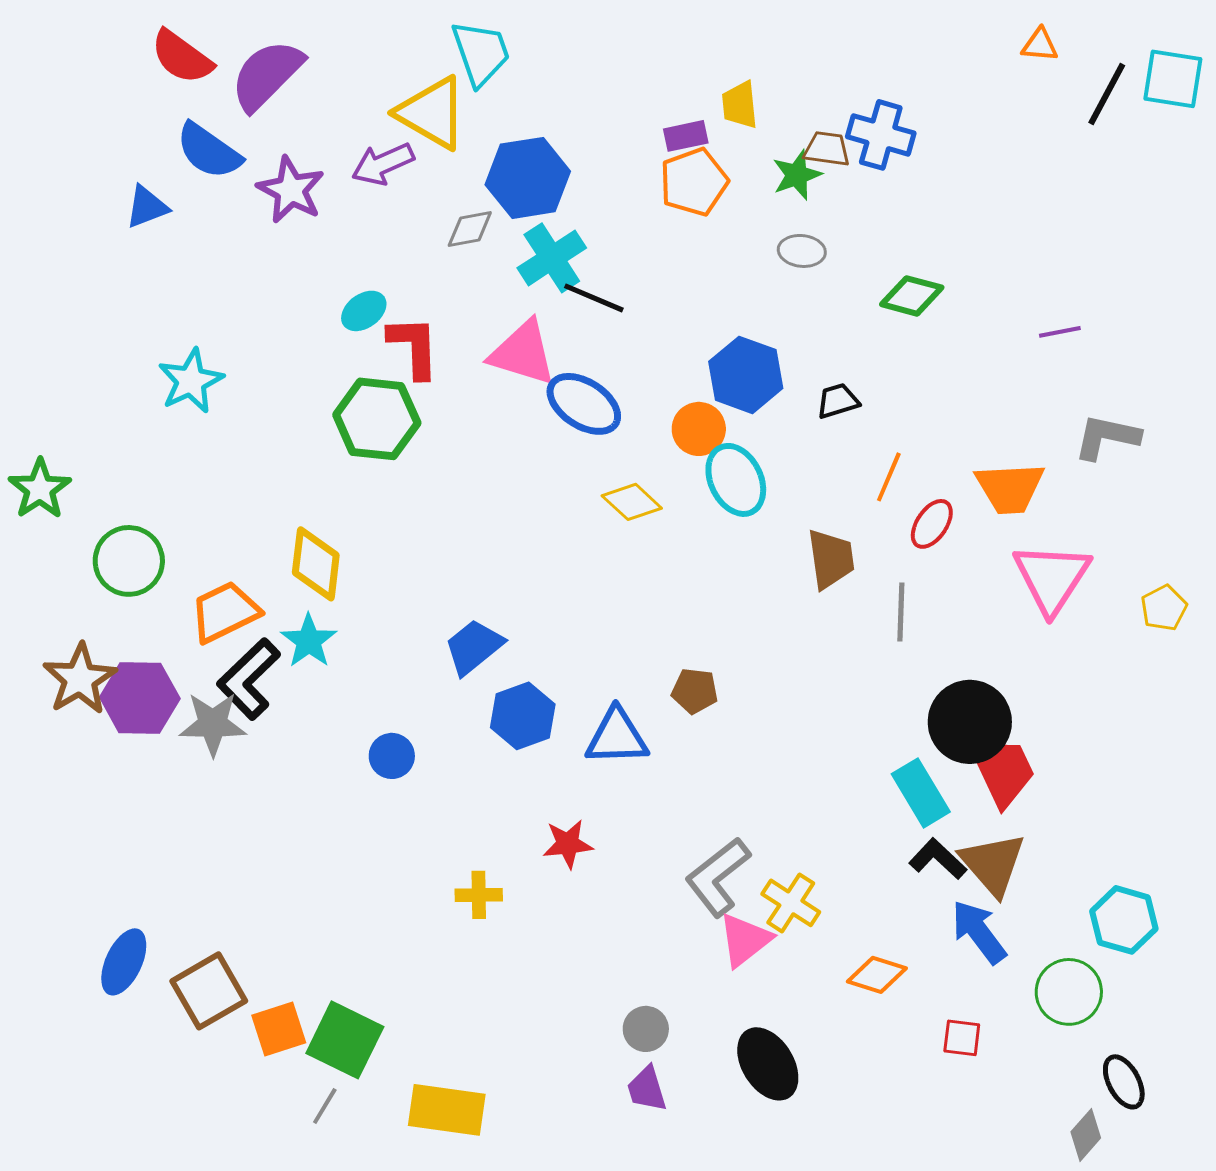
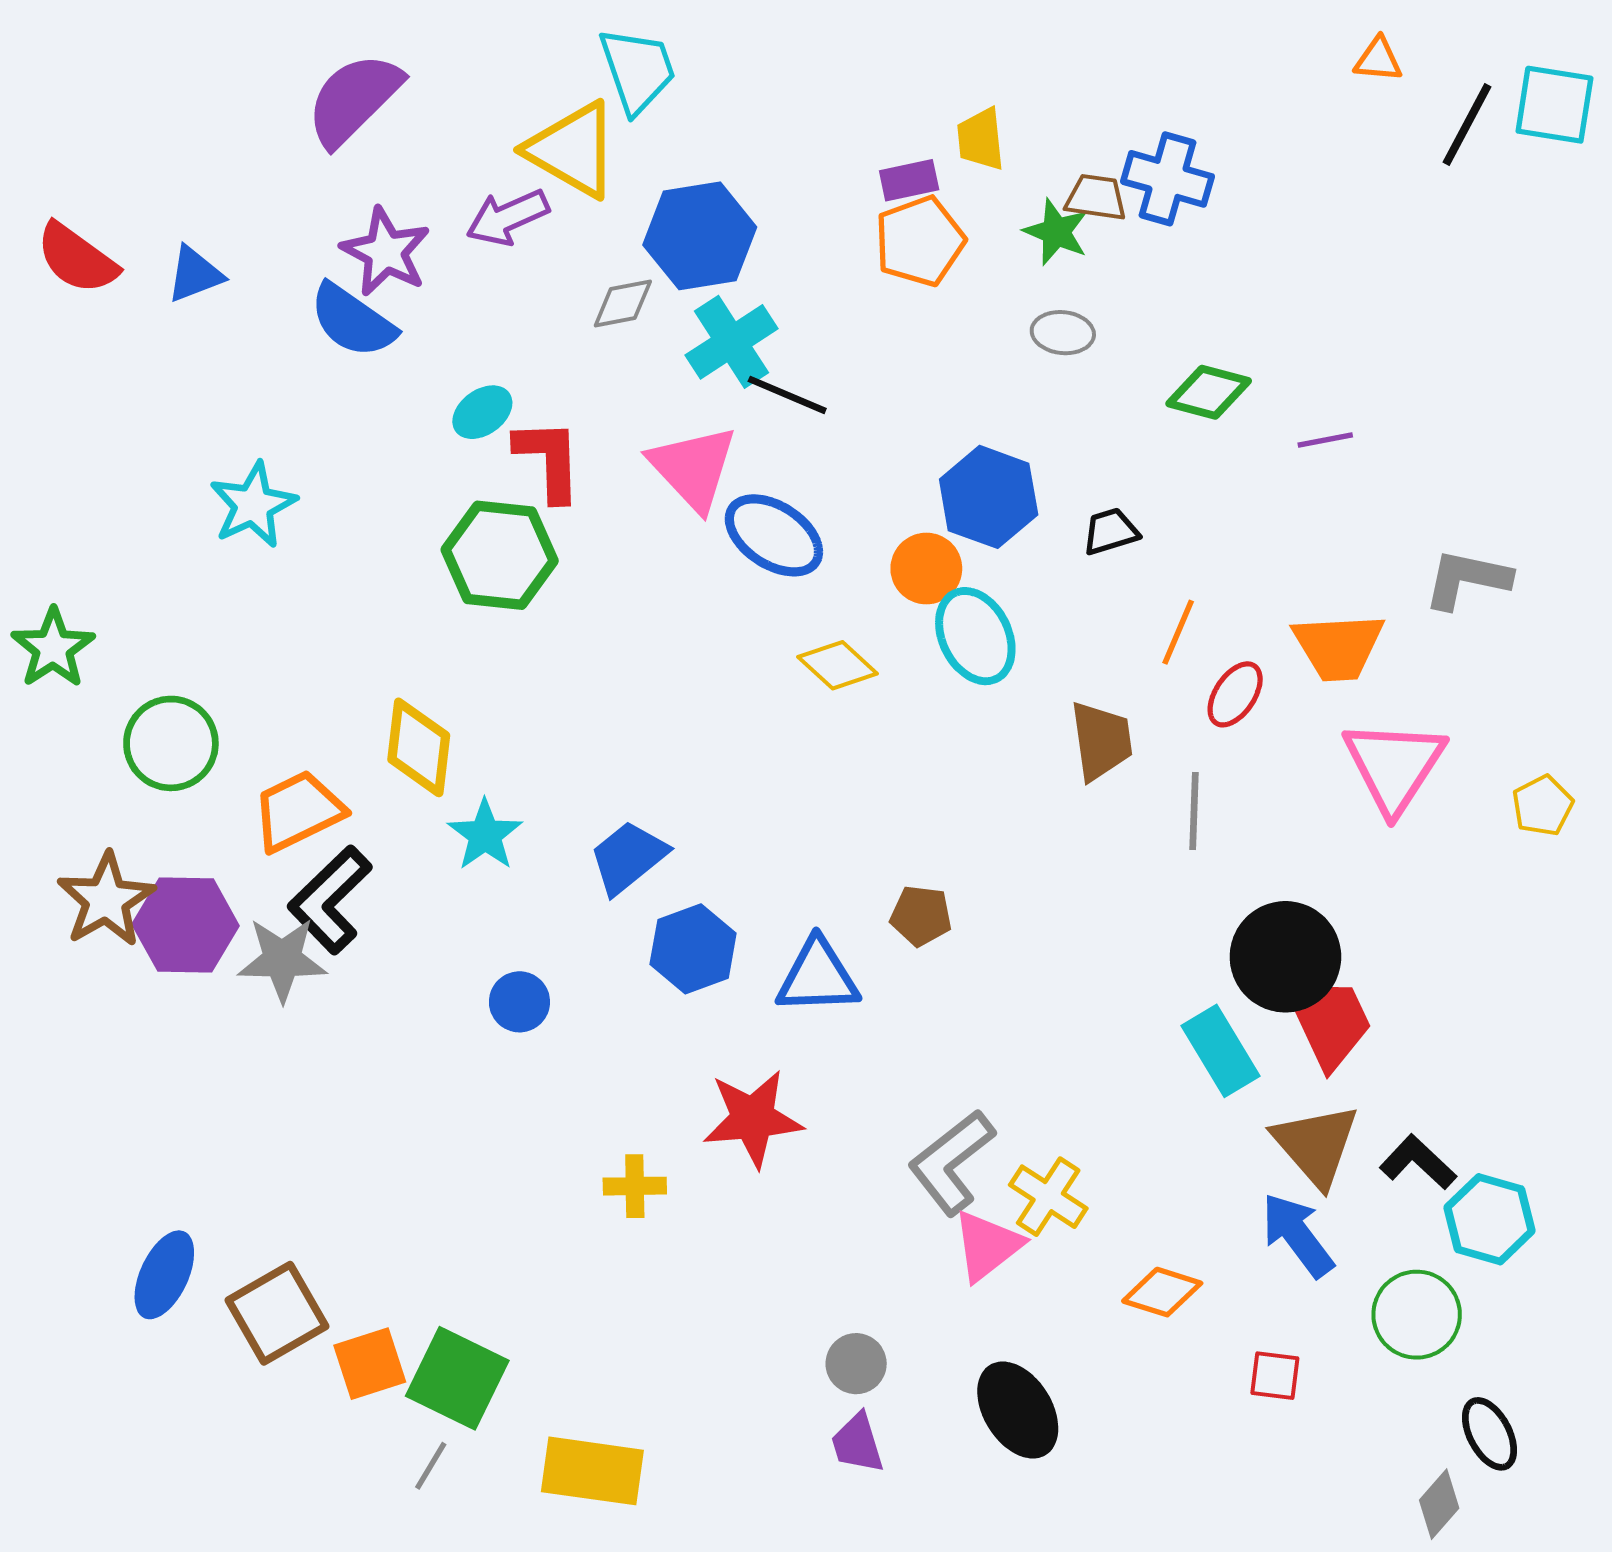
red semicircle: (182, 57) -> (77, 258), moved
blue semicircle: (209, 151) -> (353, 321), moved
green star: (797, 175) -> (1056, 232), turned -30
purple line: (1060, 332) -> (1325, 440), moved
pink triangle: (523, 353) -> (693, 468), turned 30
cyan star: (309, 641) -> (485, 835), moved
red star: (568, 844) -> (753, 1118), size x1.5
black L-shape: (938, 859) -> (1418, 1162), moved

